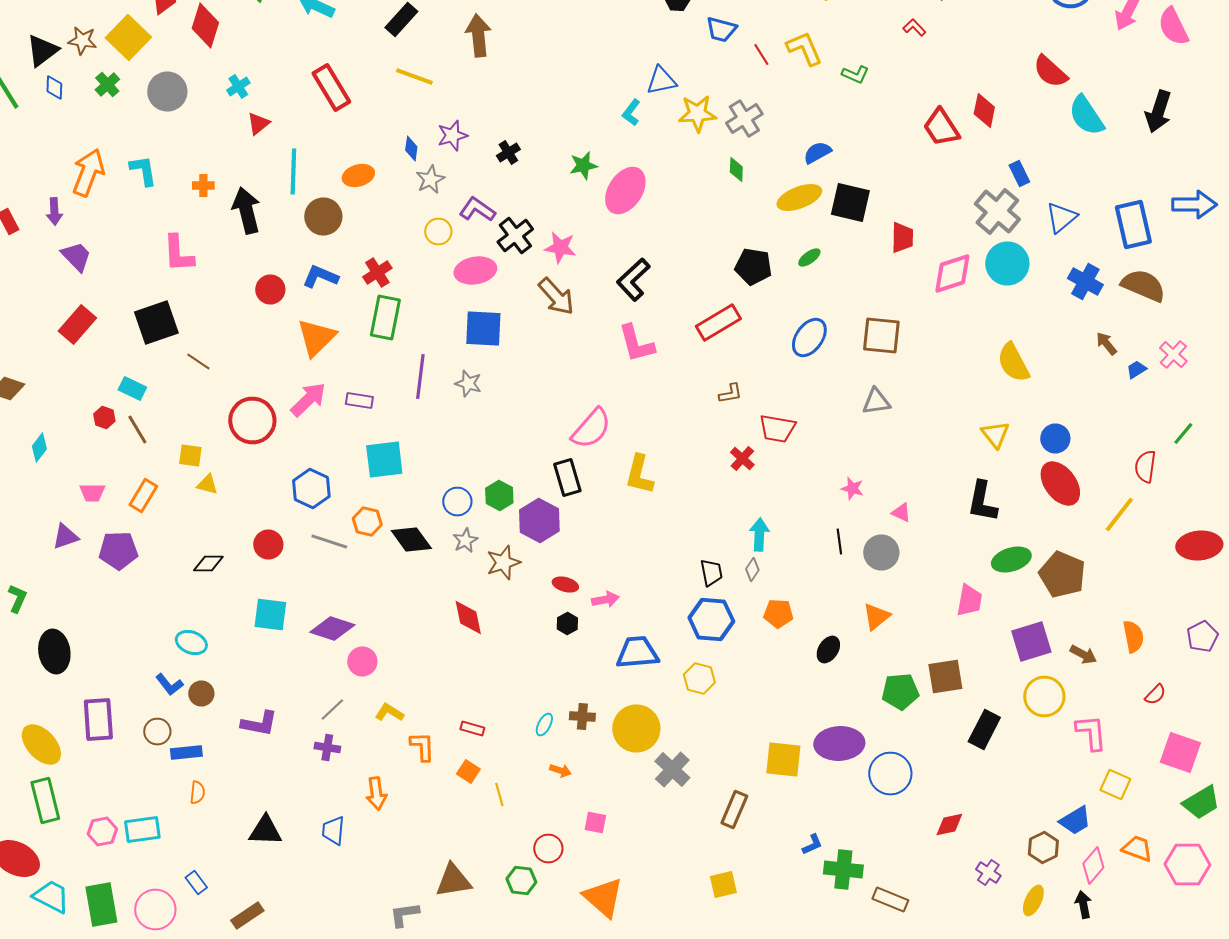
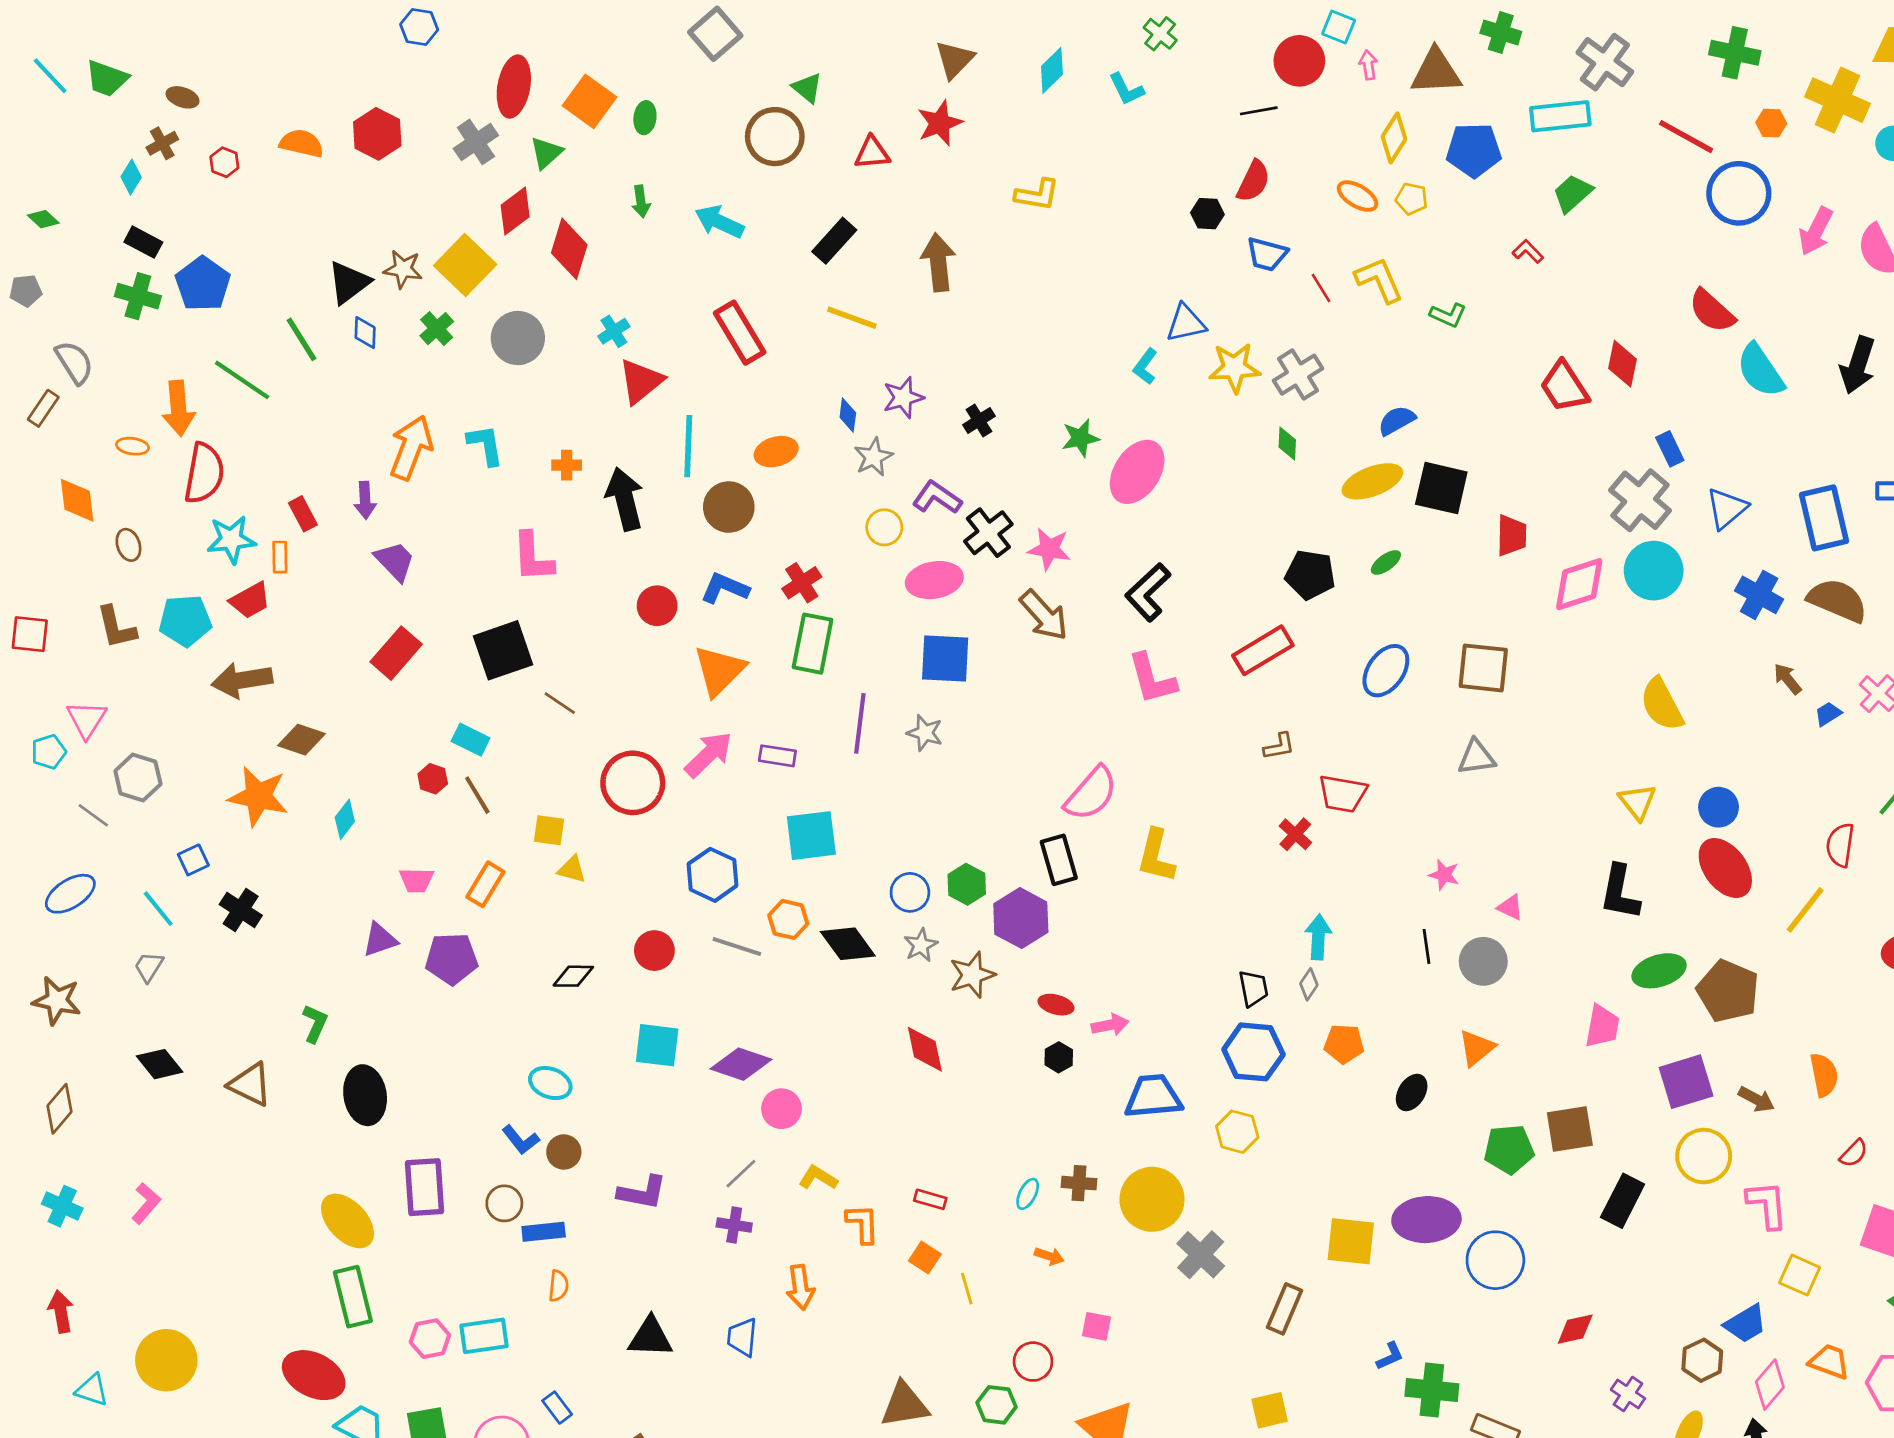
red triangle: (258, 124) -> (641, 381), size x1.5

